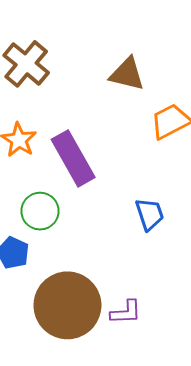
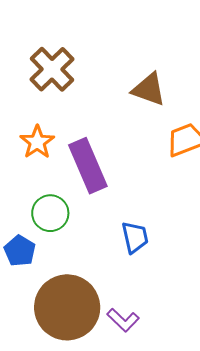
blue trapezoid: (150, 214) -> (135, 237), moved
purple L-shape: (126, 312) -> (123, 320), turned 40

